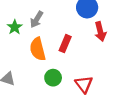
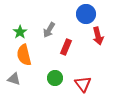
gray arrow: (37, 19) -> (49, 30), moved
orange semicircle: (38, 49) -> (24, 55), moved

